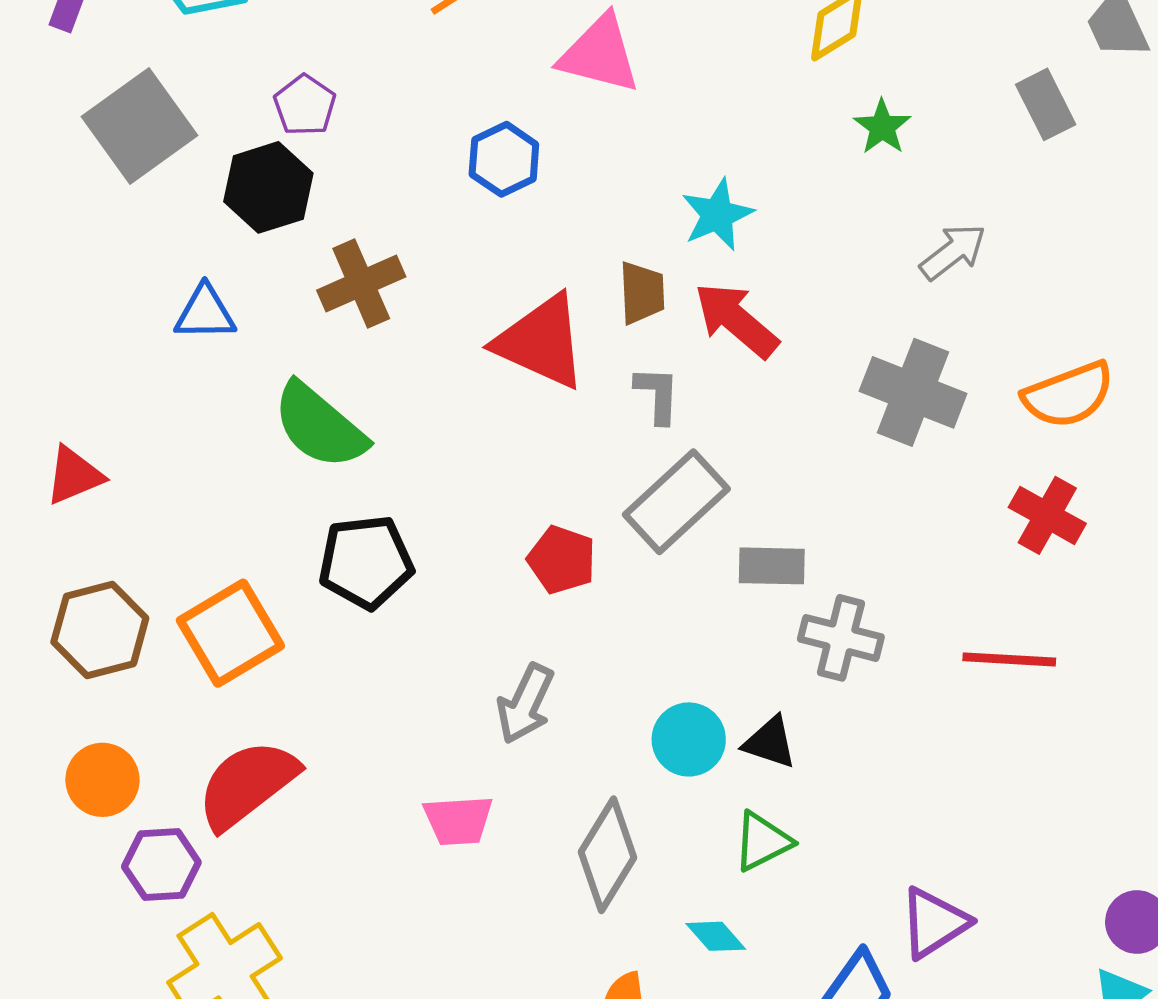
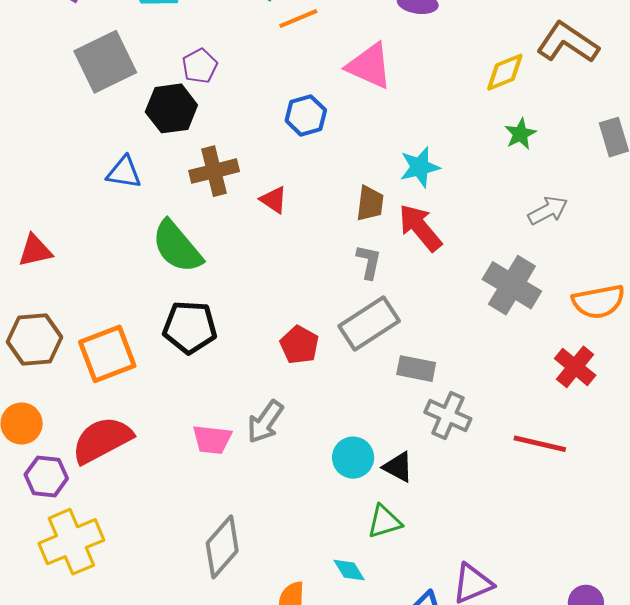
red triangle: (541, 342) -> (274, 200), moved, size x0.5
pink trapezoid: (458, 820) -> (212, 440), moved
gray diamond: (607, 855) -> (222, 547), moved

